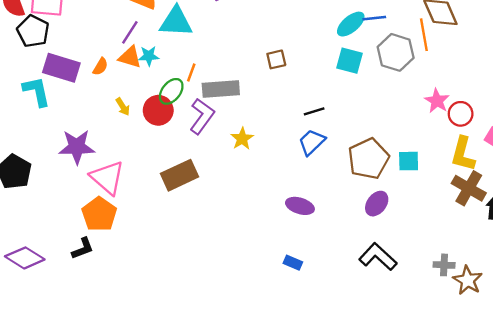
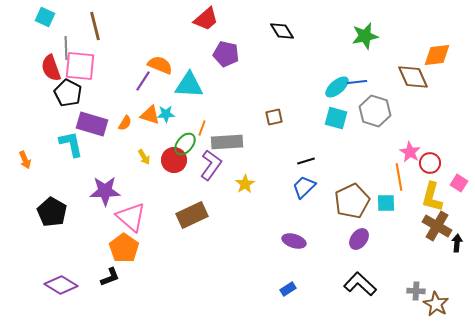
purple line: (130, 32) -> (143, 81), moved
orange line: (424, 35) -> (399, 177), moved
blue rectangle: (293, 263) -> (288, 289), turned -56

